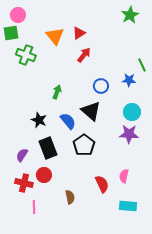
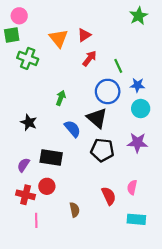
green line: (142, 65) -> (118, 66), moved
blue circle: (101, 86) -> (108, 91), size x1.5
cyan circle: (132, 112) -> (141, 109), moved
black star: (39, 120) -> (29, 122), moved
black pentagon: (84, 145) -> (102, 150), moved, turned -30
black rectangle: (48, 148) -> (51, 158), turned -60

